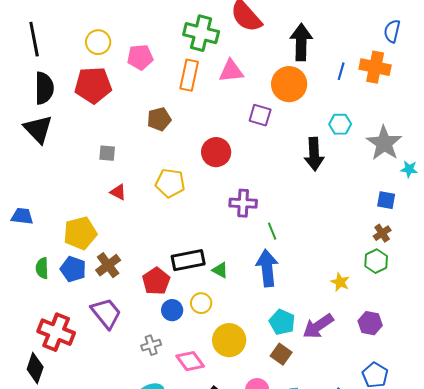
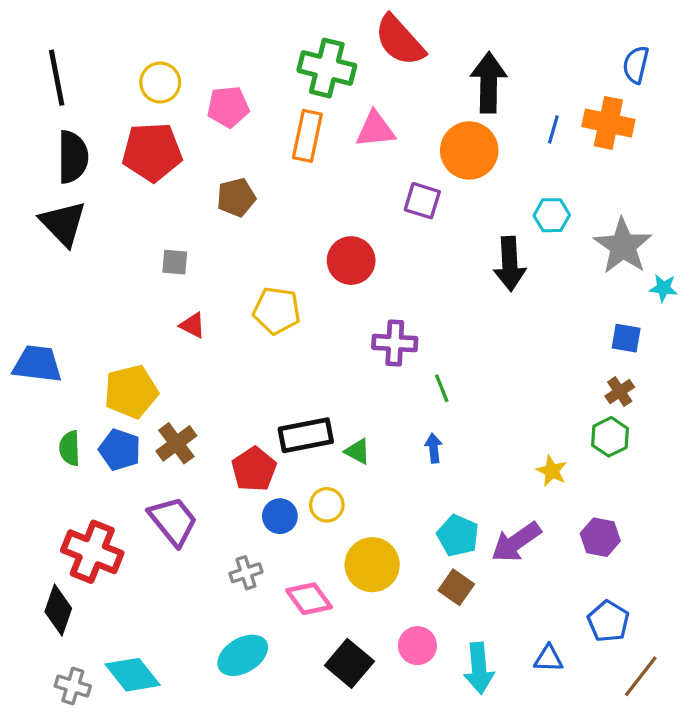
brown pentagon: (159, 119) -> (236, 197), moved
blue trapezoid: (22, 216) -> (37, 364), size x1.4
blue arrow: (267, 268) -> (434, 448), size x0.5

